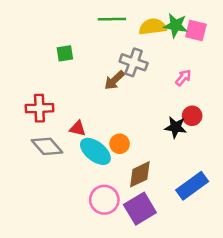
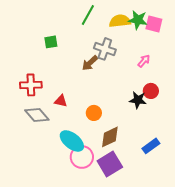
green line: (112, 19) -> (88, 15), turned -60
cyan ellipse: (95, 151) -> (72, 141), moved
blue rectangle: (192, 186) -> (151, 146), size x0.7

